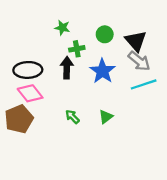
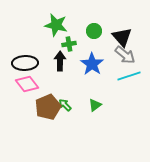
green star: (62, 28) -> (56, 25), size x1.6
brown pentagon: (19, 119) -> (48, 107), moved

